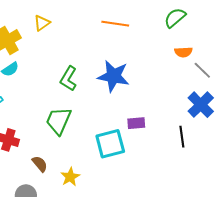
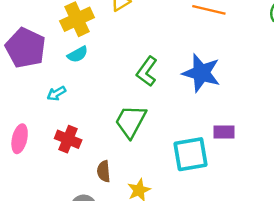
brown semicircle: (40, 164) -> (104, 171), turned -150

